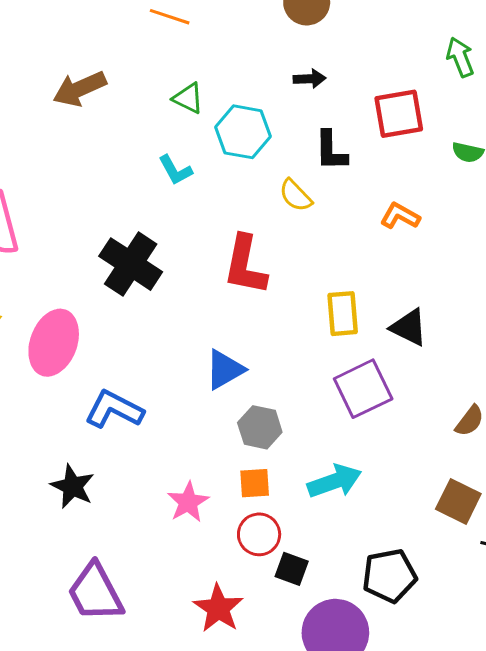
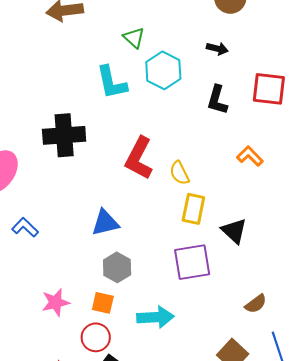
cyan L-shape: (175, 170) -> (112, 82), size x1.5
yellow semicircle: (296, 195) -> (179, 173), moved
black cross: (131, 264) -> (64, 135), turned 36
blue L-shape: (114, 409) -> (25, 227), size x0.7

